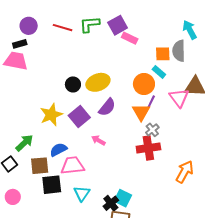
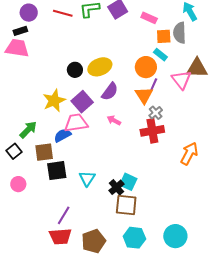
pink rectangle: (130, 38) -> (149, 18), moved
pink arrow: (98, 140) -> (114, 120), moved
pink trapezoid: (73, 166) -> (76, 123), moved

